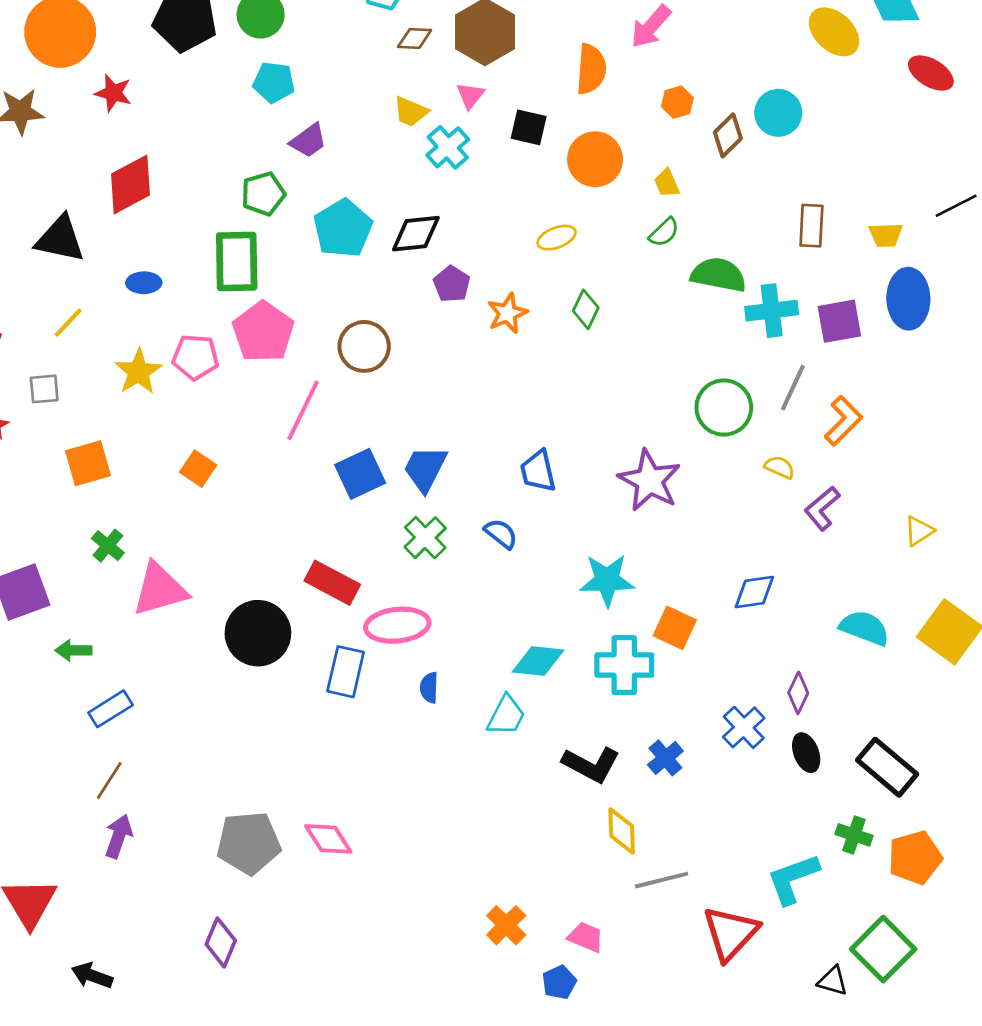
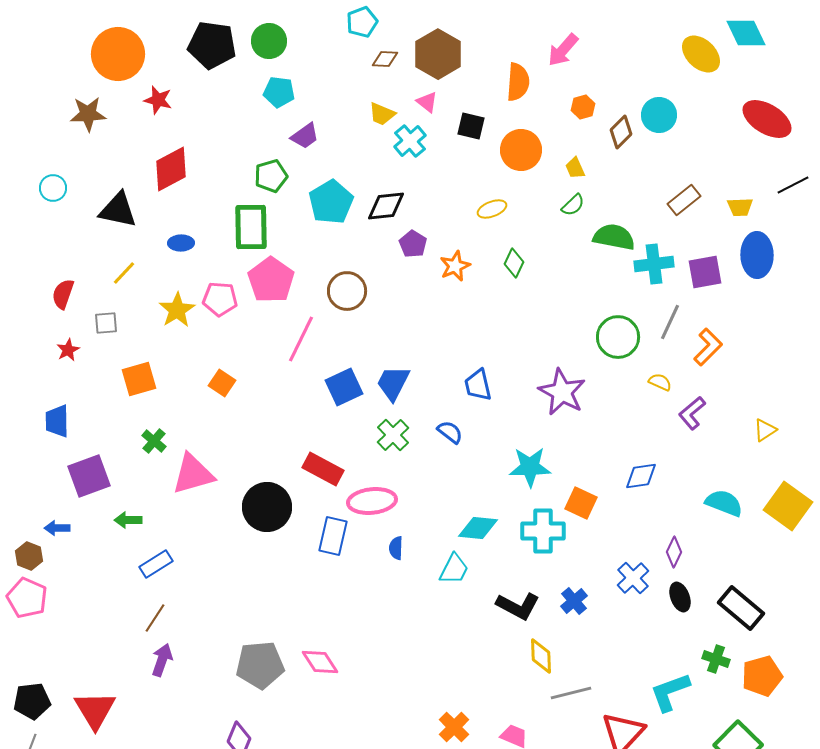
red ellipse: (931, 73) -> (767, 119), moved, size x1.4
pink triangle: (470, 96) -> (427, 102), turned -30
brown rectangle: (811, 226) -> (684, 200), turned 48

